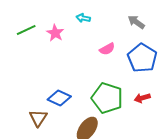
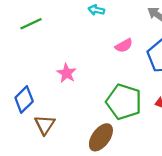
pink star: (55, 33) -> (67, 73), moved
blue diamond: (59, 98) -> (24, 99), moved, turned -70

